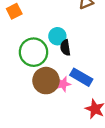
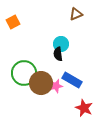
cyan circle: (57, 36) -> (61, 44), moved
green circle: (33, 52) -> (24, 73), moved

